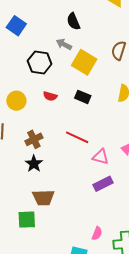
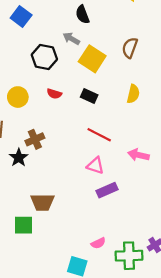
red line: (77, 137) -> (99, 135), moved
pink triangle: (101, 157) -> (95, 166), moved
black star: (34, 164) -> (19, 158), moved
pink semicircle: (97, 233) -> (98, 243), turned 40

